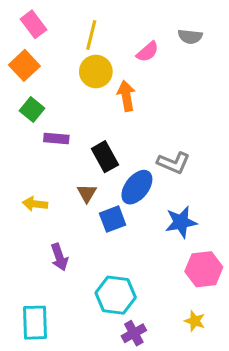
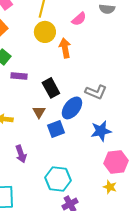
yellow star: (195, 321) -> (110, 187), moved

